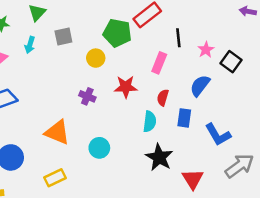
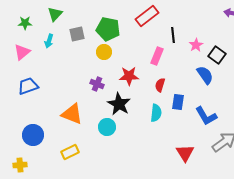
green pentagon: (117, 33) -> (108, 29), moved
blue semicircle: (200, 86) -> (205, 75), moved, turned 108
cyan semicircle: (150, 122) -> (156, 113), moved
black star: (159, 157) -> (119, 104), moved

